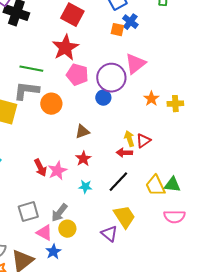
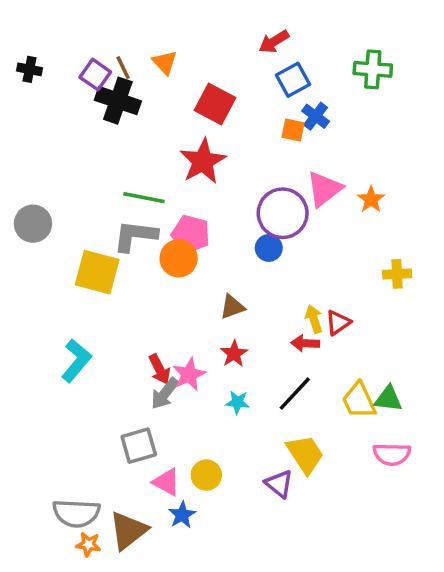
pink pentagon: (77, 75) -> (191, 234), moved
orange star: (151, 99) -> (371, 199), moved
yellow cross: (175, 104) -> (397, 274), moved
gray arrow: (59, 213) -> (165, 394), moved

